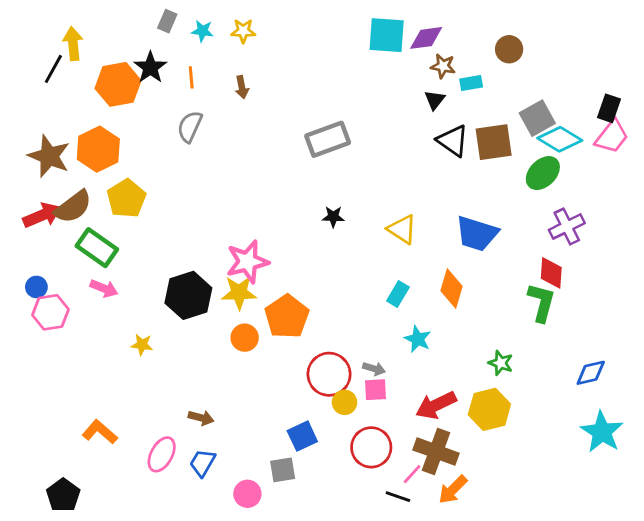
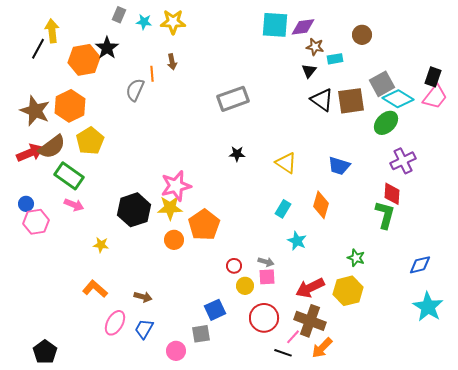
yellow star: (243, 31) -> (173, 22), size x1.4
orange line: (191, 77) -> (152, 74), moved
blue trapezoid: (477, 234) -> (339, 166), size x0.7
red circle: (329, 374) -> (234, 266), size x0.5
orange L-shape: (100, 432) -> (95, 289), moved

